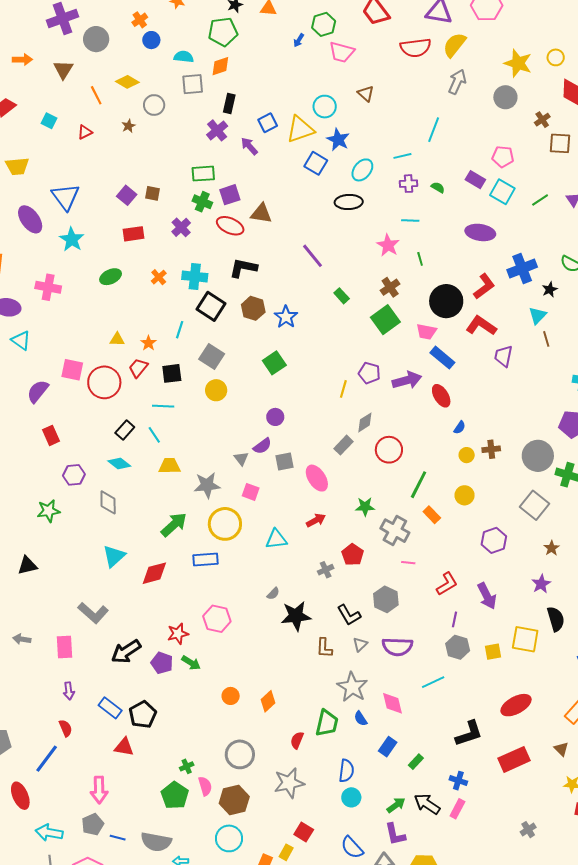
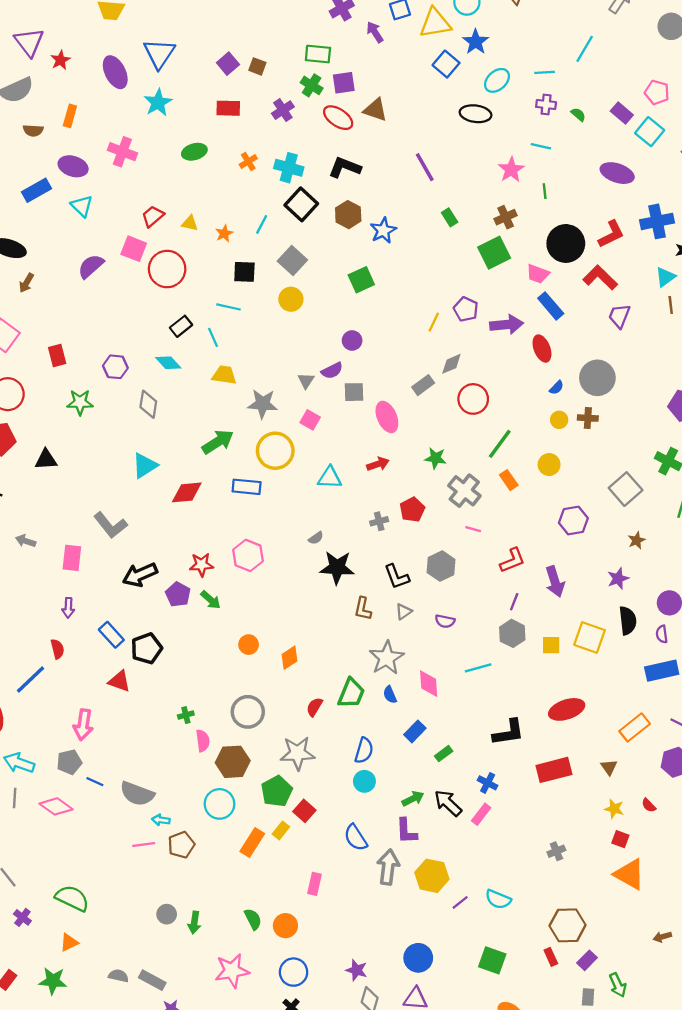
red trapezoid: (138, 368) -> (153, 216), moved
red rectangle: (51, 435) -> (57, 355), moved
gray circle: (538, 456) -> (597, 378), moved
purple semicircle: (397, 647) -> (445, 621), size x0.6
green pentagon: (175, 795) -> (277, 791), moved

